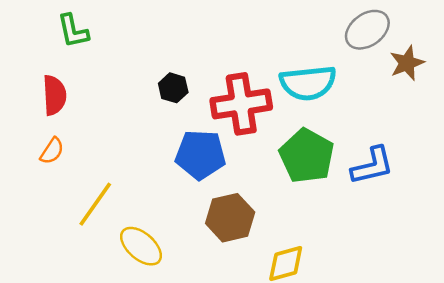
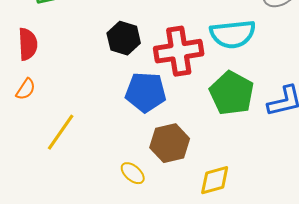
black hexagon: (173, 88) -> (124, 38), size x1.4
yellow ellipse: (141, 246) -> (133, 173), moved, size x0.7

